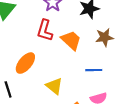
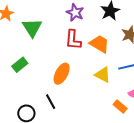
yellow triangle: (54, 86) -> (103, 75), moved

